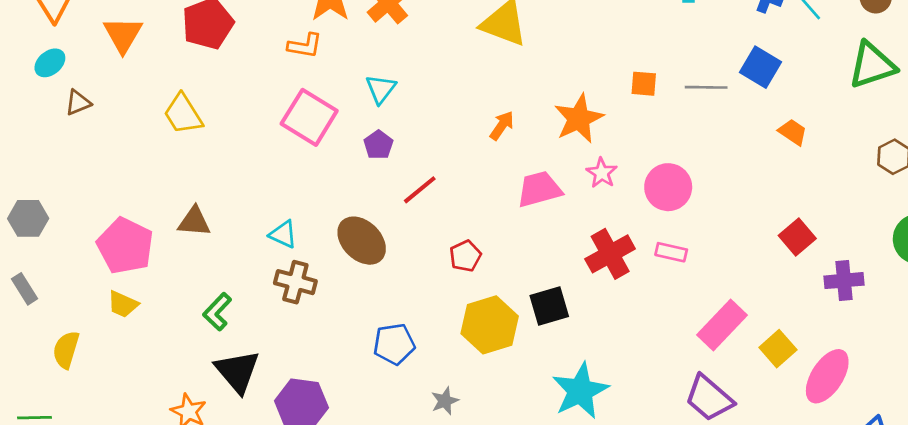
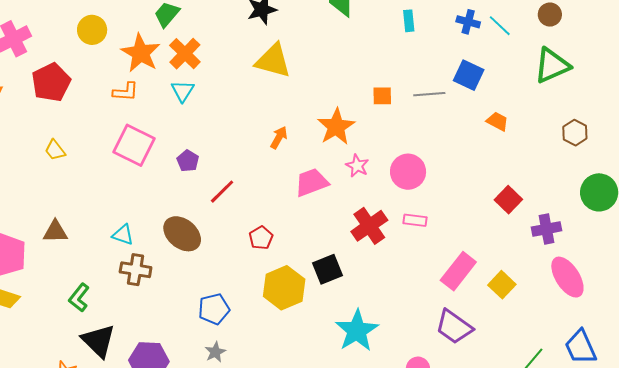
cyan triangle: (381, 89) -> (183, 91), moved
yellow trapezoid: (183, 114) -> (55, 150), moved, size x0.7
pink ellipse: (827, 376) -> (567, 277), moved, turned -60
gray star: (445, 401) -> (215, 352), moved

